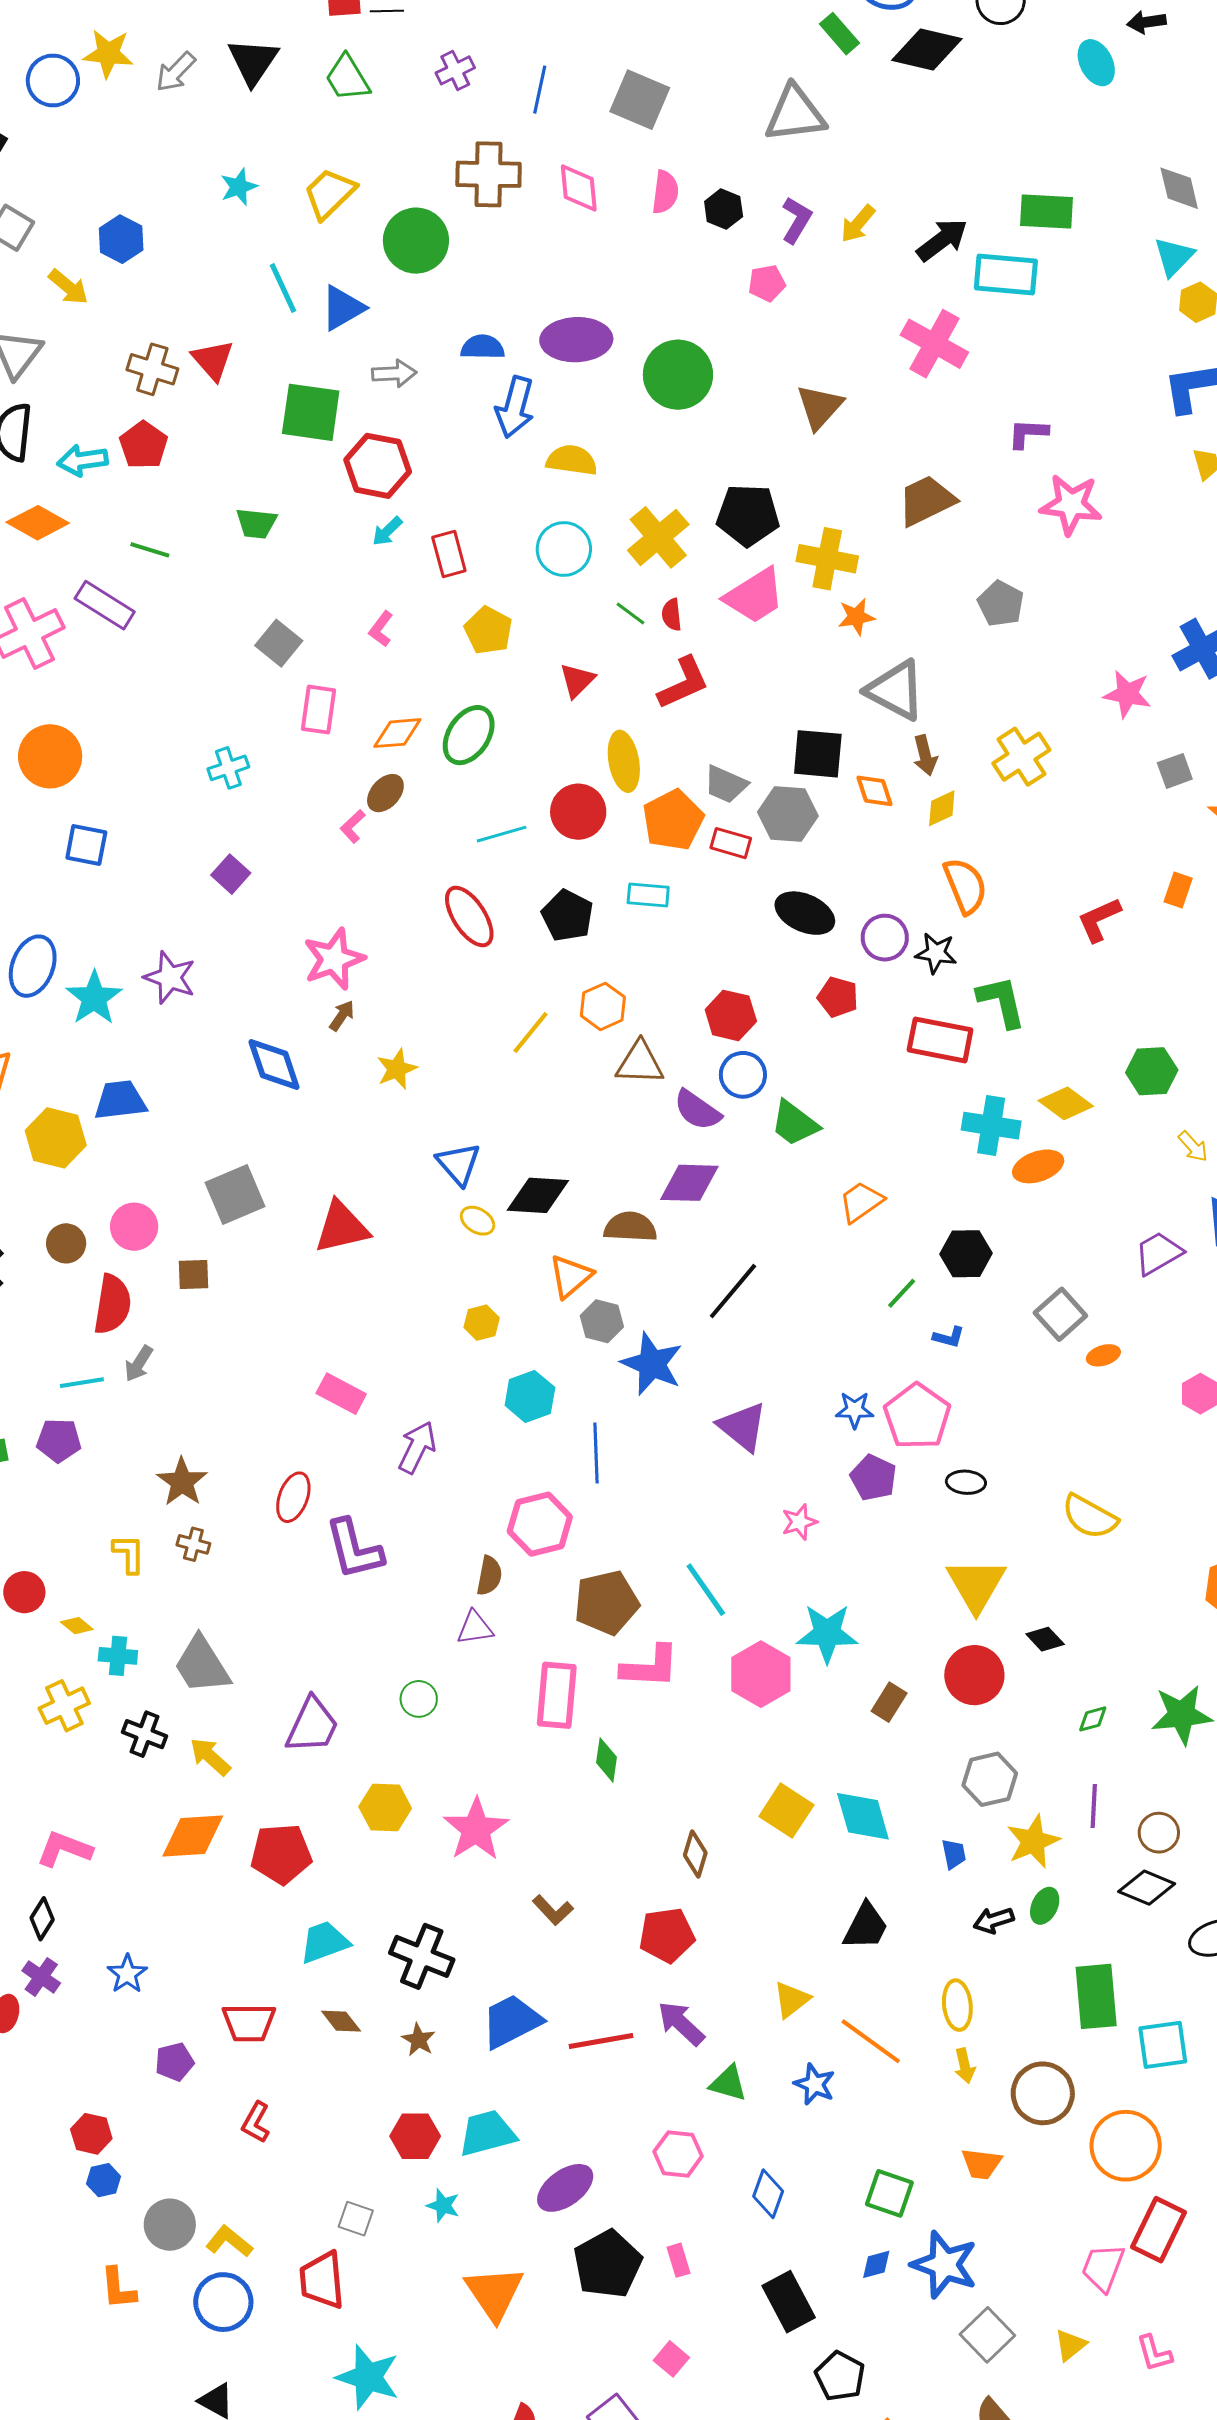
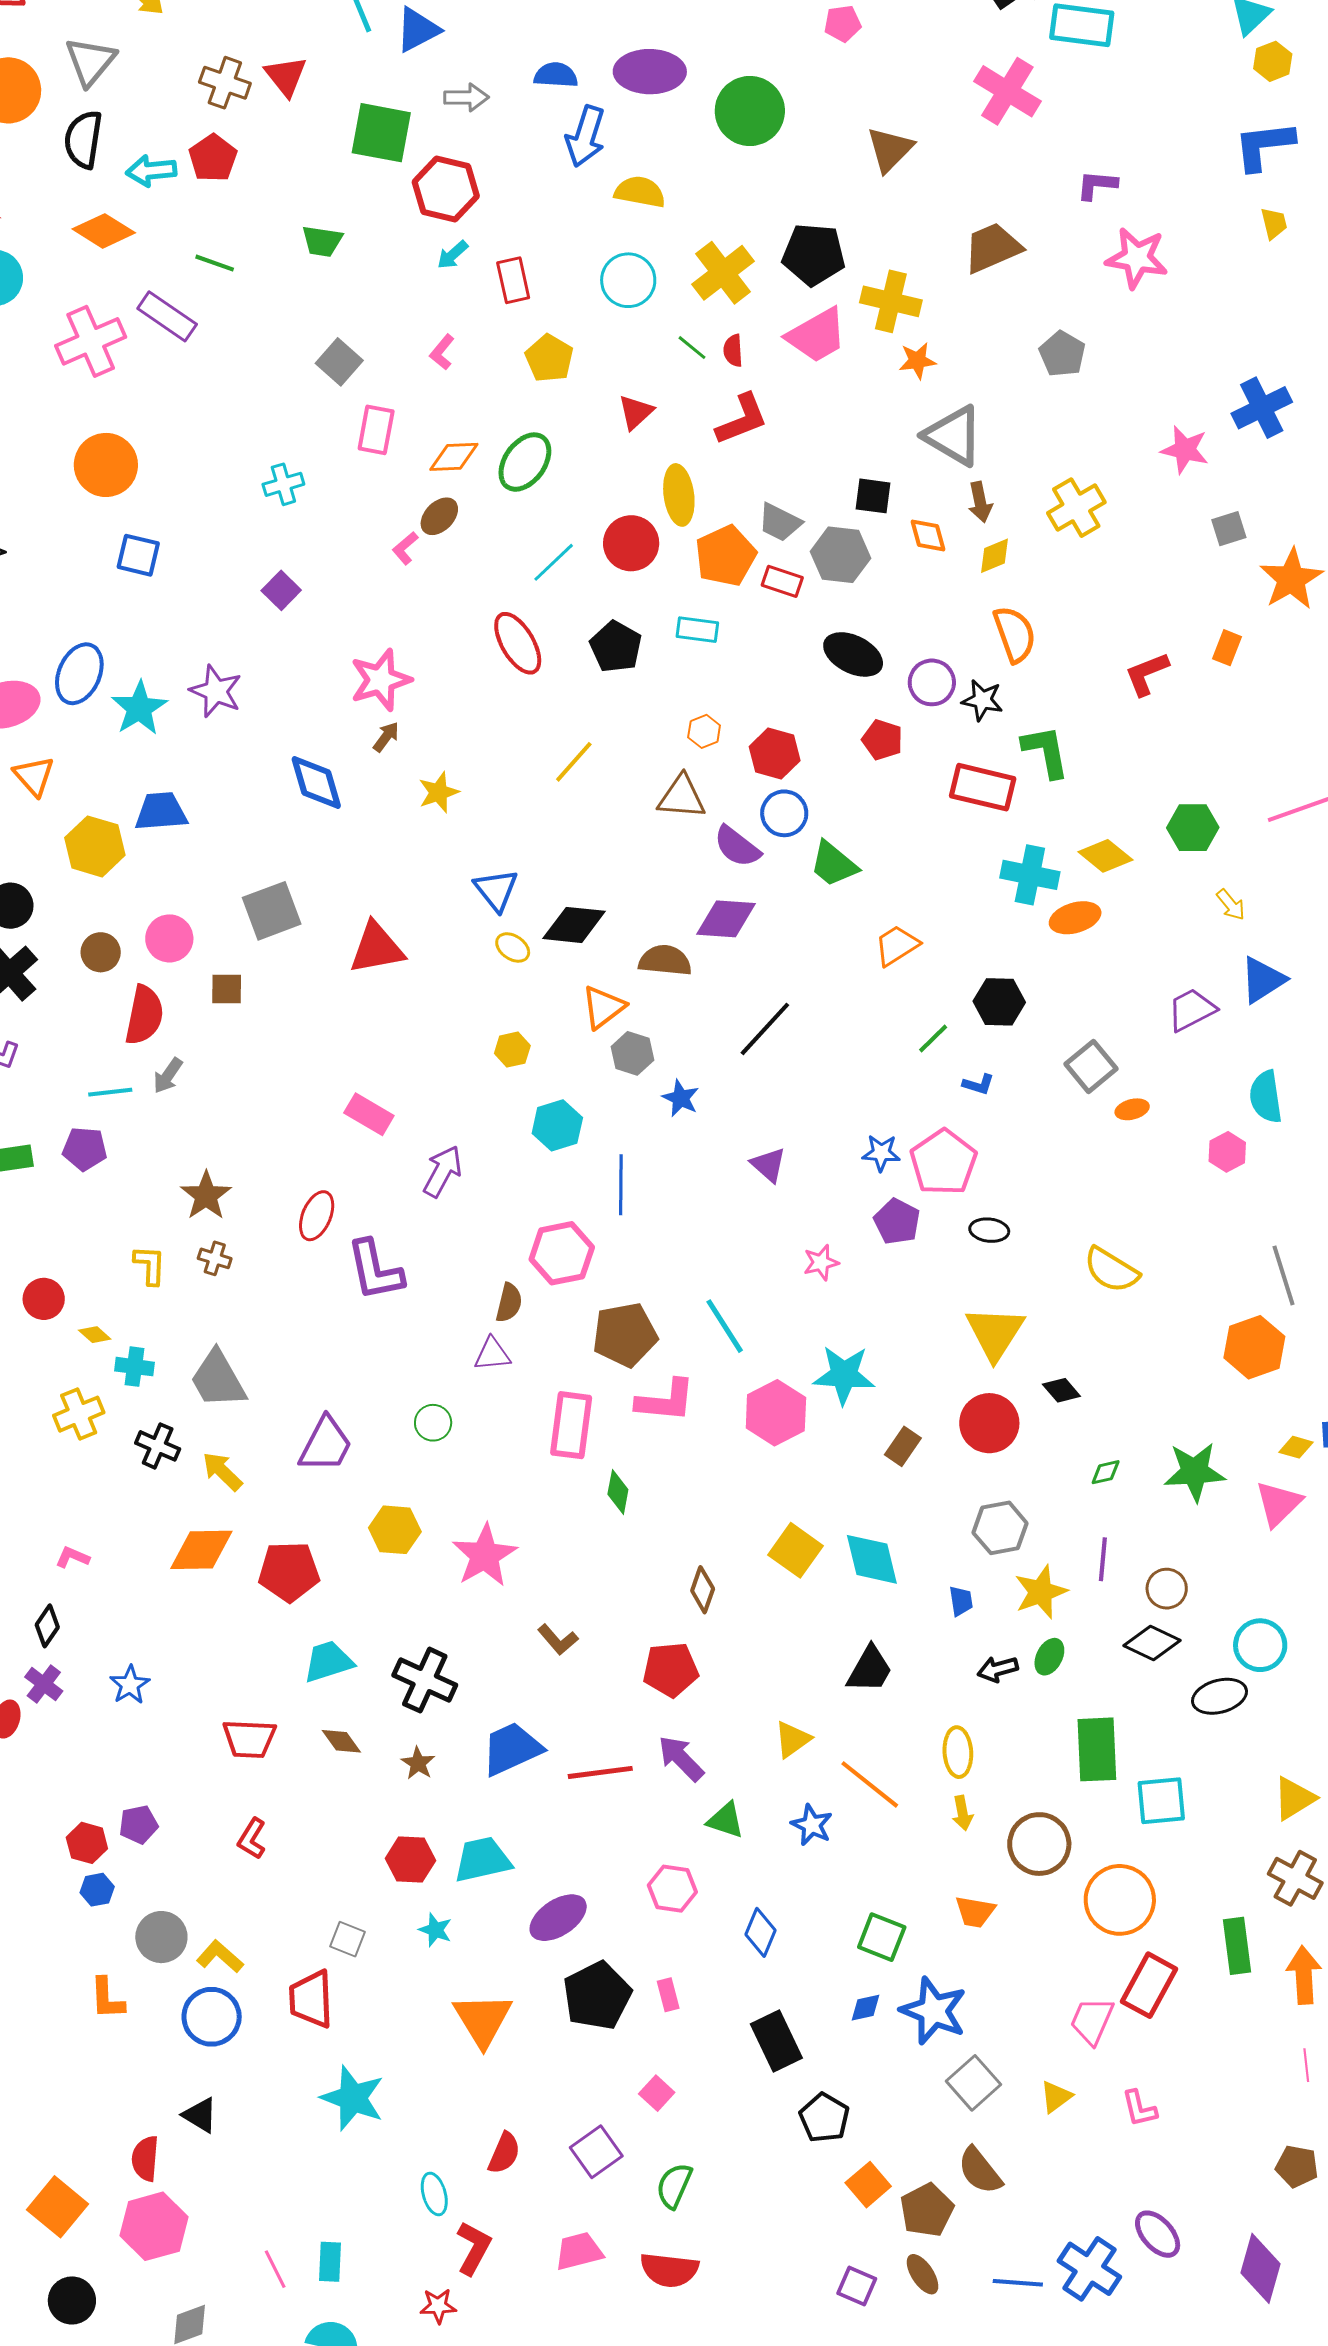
black square: (818, 754) -> (873, 496), size x0.7
cyan line: (502, 834) -> (554, 562), turned -30
orange hexagon: (603, 1006) -> (704, 731), moved, size x0.7
blue star: (652, 1364) -> (681, 1098), size x0.6
purple triangle: (743, 1427) -> (768, 1165), size x0.7
pink L-shape: (64, 1849) -> (72, 1557), size x0.6
purple pentagon: (174, 2062) -> (138, 1825), moved

